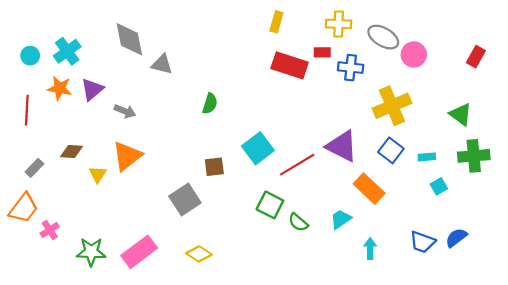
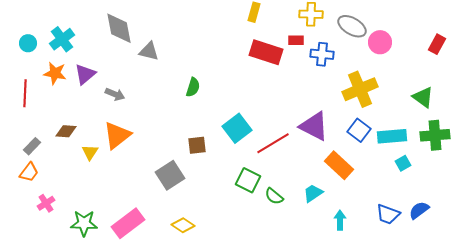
cyan rectangle: (427, 157) -> (392, 136), size x1.8
orange trapezoid: (24, 208) -> (29, 172), moved, size x0.7

